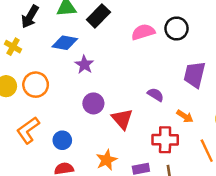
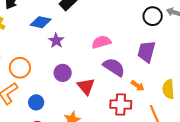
black circle: (177, 29) -> (153, 16), moved
pink semicircle: (143, 32) -> (101, 42), moved
orange circle: (36, 85) -> (20, 68), moved
purple semicircle: (156, 95) -> (114, 67), size x1.6

